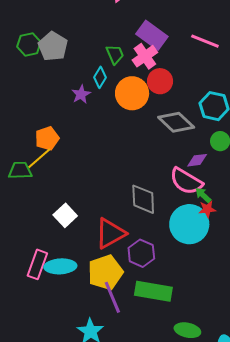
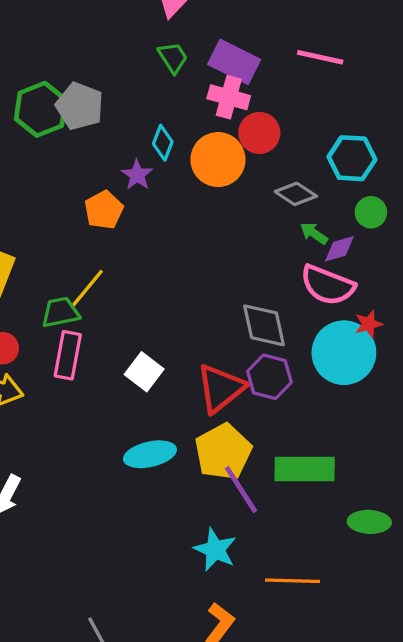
green hexagon: (29, 44) -> (41, 109), size x1.4
green trapezoid: (115, 54) -> (173, 58), moved
pink cross: (145, 56) -> (229, 97), turned -30
gray diamond: (176, 122) -> (296, 194), size x0.7
orange pentagon: (47, 138) -> (104, 210), moved
green arrow: (203, 195) -> (314, 233), moved
purple hexagon: (141, 253) -> (269, 377), moved
pink rectangle: (37, 264) -> (68, 355), moved

